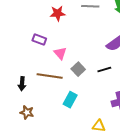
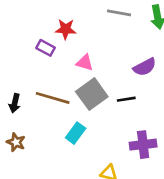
red star: (58, 13) -> (66, 29), moved
pink triangle: (60, 53) -> (85, 63), moved, turned -40
gray square: (78, 69) -> (92, 94), size x1.6

